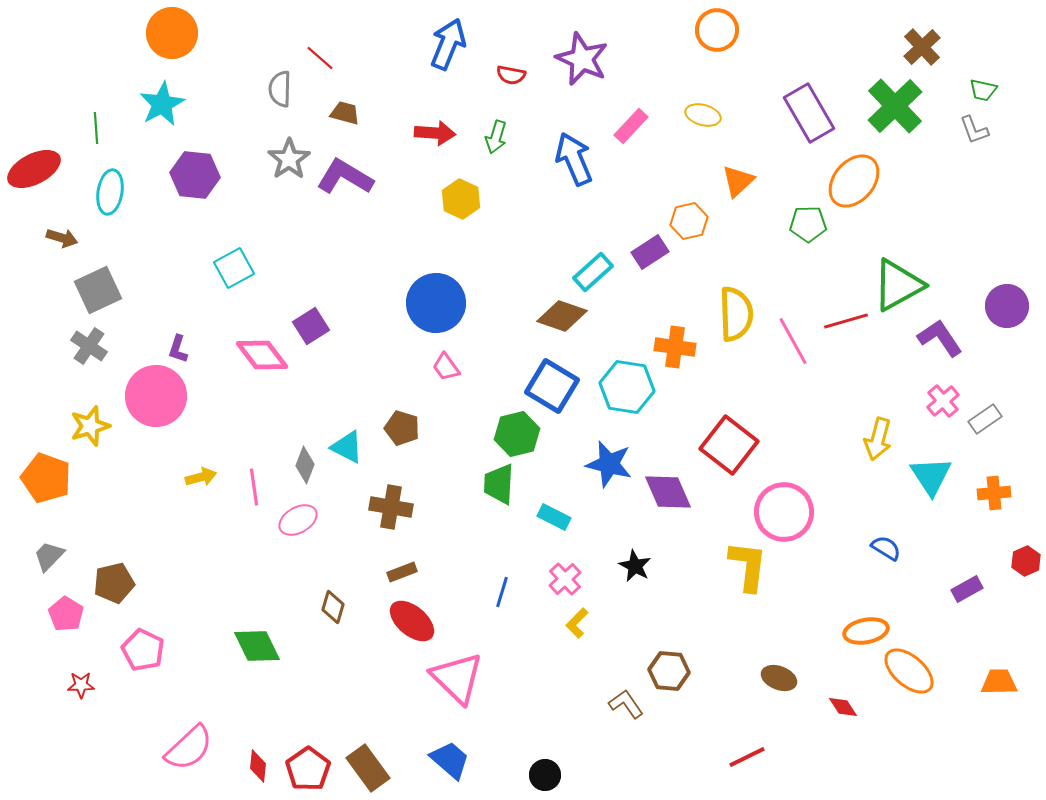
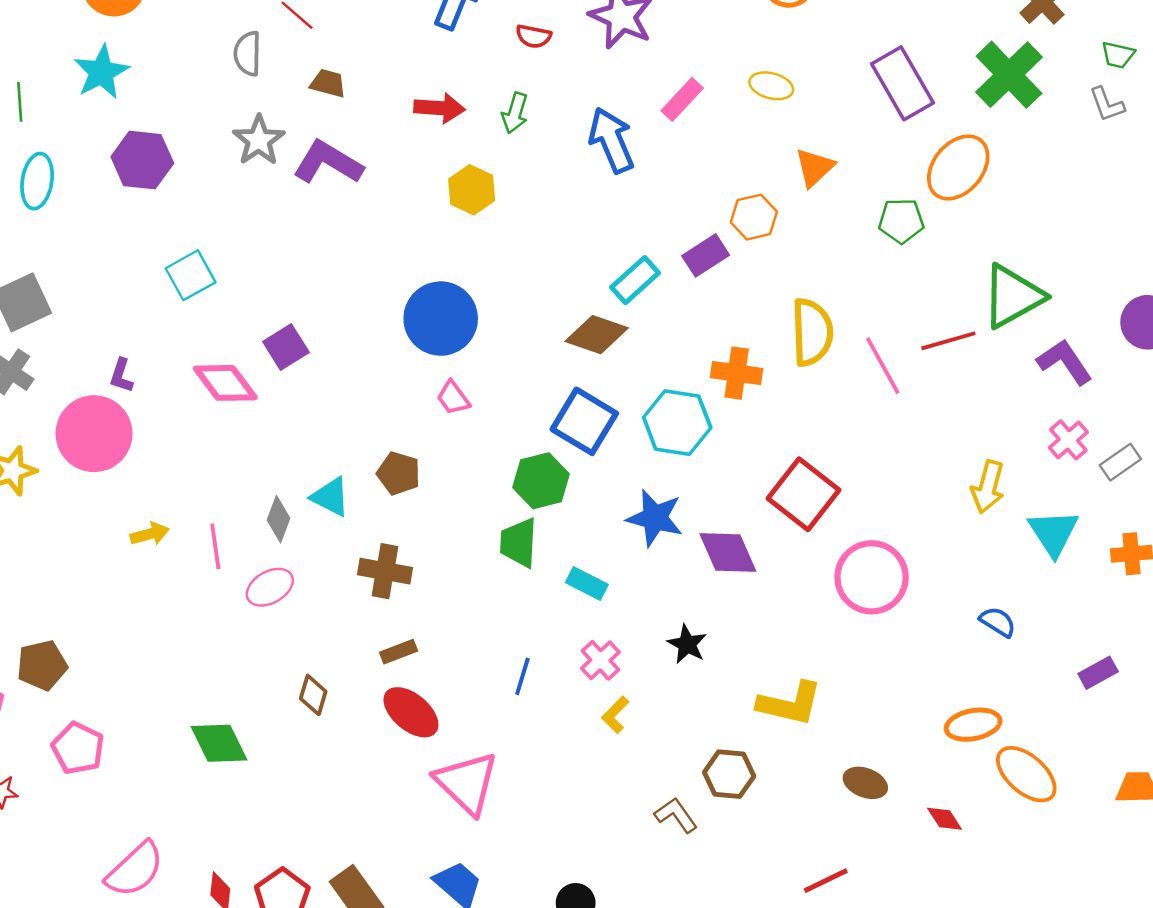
yellow L-shape: (748, 566) -> (790, 704), moved, turned 96

